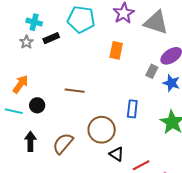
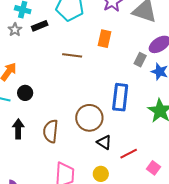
brown line: (75, 91) -> (72, 55), moved
blue rectangle: (132, 109) -> (120, 97), size x1.5
brown semicircle: (63, 143) -> (51, 131), turned -35

